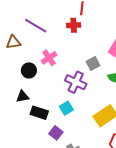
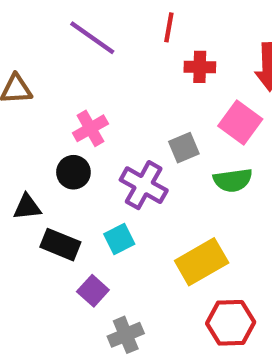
red cross: (74, 25) -> (200, 67), moved
purple line: (36, 26) -> (92, 38), moved
black circle: (29, 70) -> (73, 172), moved

